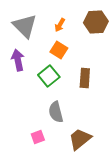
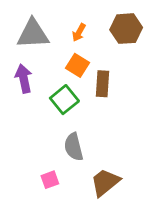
gray triangle: (25, 26) -> (33, 34), turned -48
brown rectangle: (85, 78) -> (103, 84), moved

